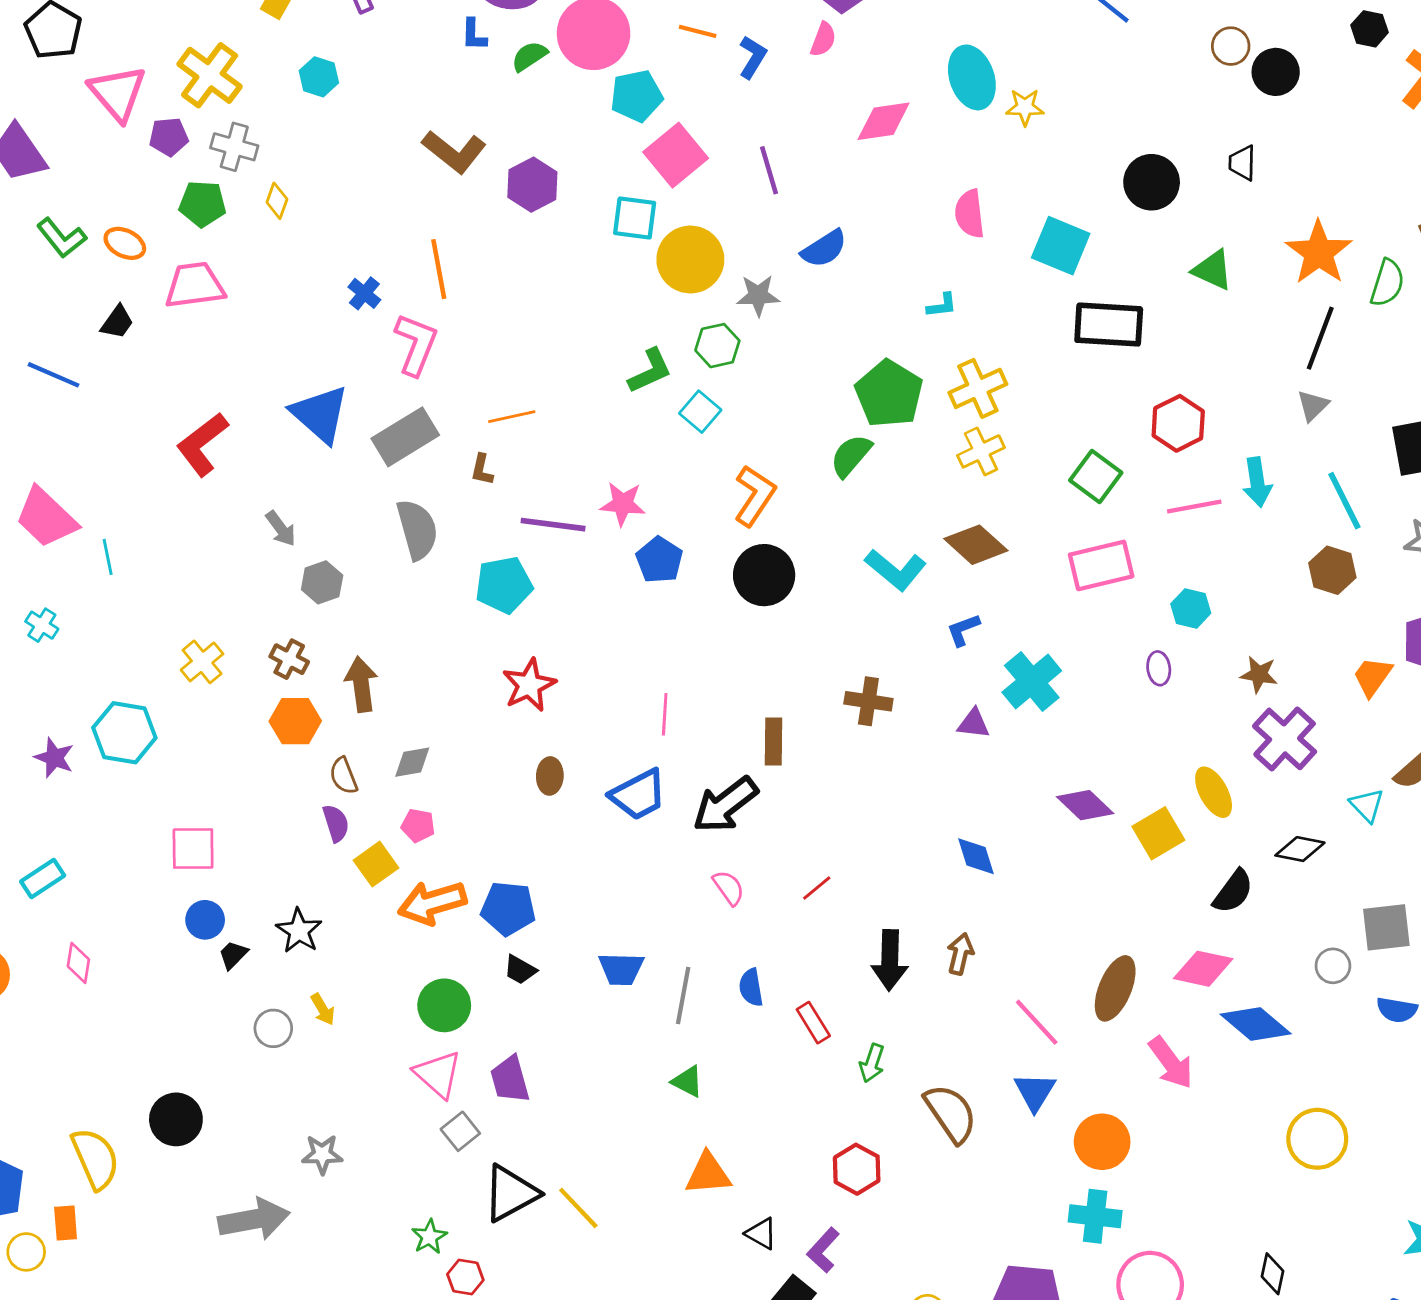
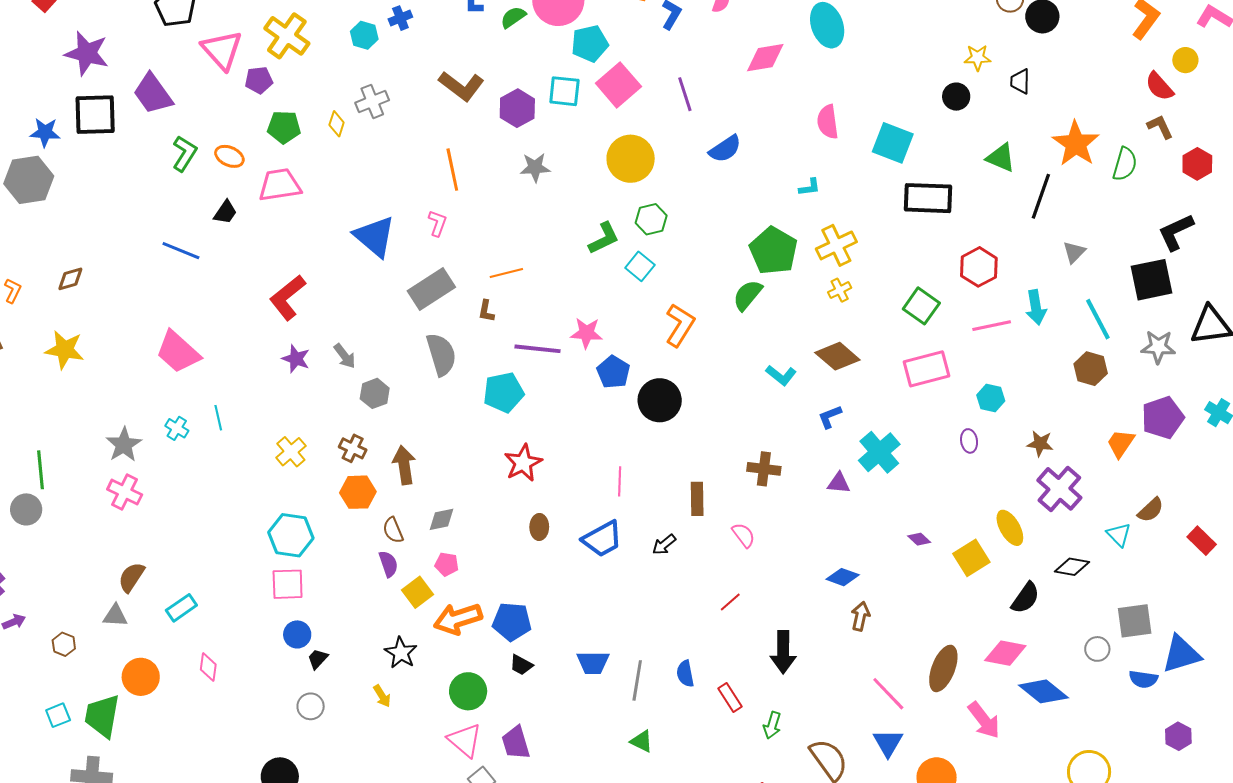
yellow star: (1025, 107) -> (977, 58), moved
gray cross: (234, 147) -> (372, 101), moved, turned -36
black circle: (1152, 182) -> (956, 97), size x0.7
cyan square: (635, 218) -> (564, 91), moved
green L-shape: (62, 238) -> (184, 154), turned -108
blue cross: (364, 293) -> (400, 18), moved, turned 30
gray star: (758, 295) -> (535, 167), moved
black line: (1320, 338) -> (1041, 196), moved
pink L-shape: (416, 344) -> (437, 223), size x0.6
blue triangle: (320, 414) -> (375, 237), moved
yellow cross: (981, 451) -> (840, 290), size x0.7
cyan line: (108, 557) -> (218, 418), moved
cyan L-shape: (896, 570) -> (781, 375), size x0.7
black circle: (764, 575) -> (660, 400), moved
cyan hexagon: (124, 733) -> (291, 535), moved
purple star: (54, 758) -> (296, 359), moved
black arrow: (725, 805) -> (664, 545), size x0.5
purple diamond: (1085, 805) -> (919, 539), size x0.6
blue diamond: (976, 856) -> (843, 577), turned -52
pink semicircle: (729, 888) -> (744, 535), moved
black star: (299, 931) -> (401, 653), moved
brown arrow: (960, 954) -> (860, 616), moved
gray circle: (273, 1028) -> (311, 706), moved

